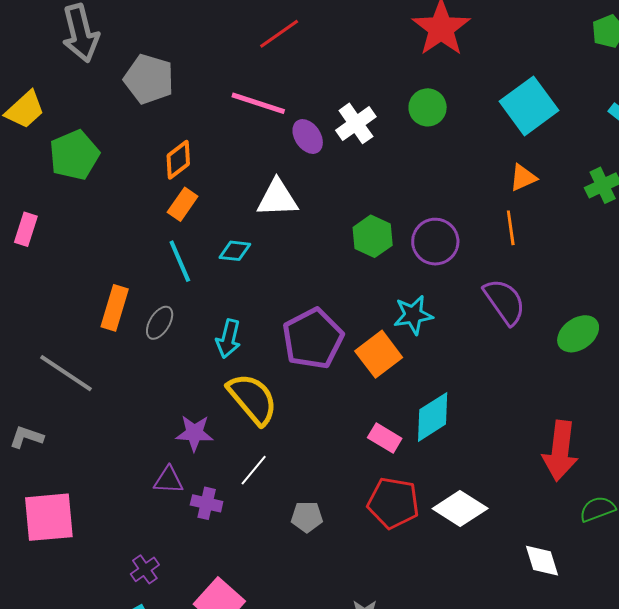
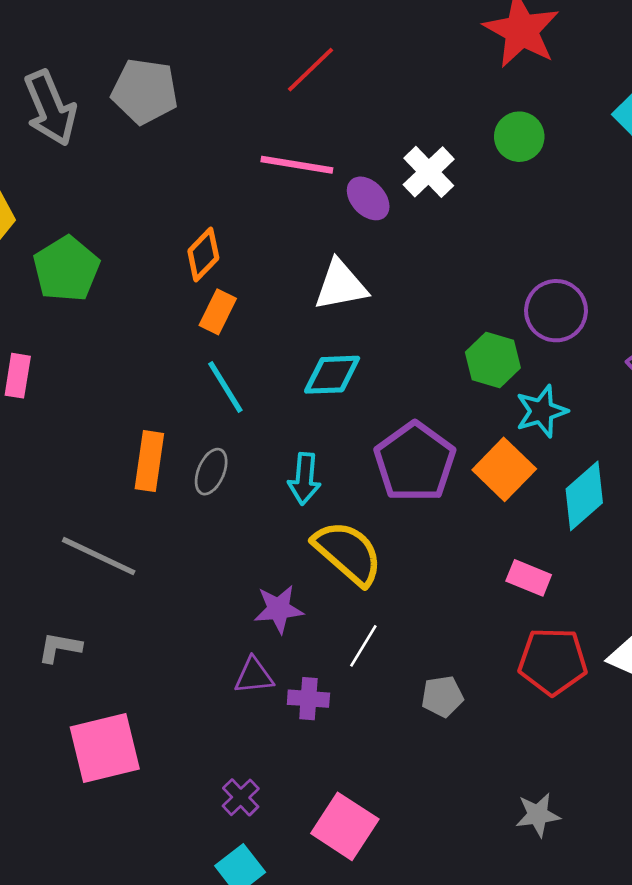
gray pentagon: (149, 79) -> (145, 91), moved
green hexagon: (373, 236) -> (493, 360), moved
cyan diamond: (235, 251) -> (332, 375), moved, size x1.4
cyan diamond: (433, 417) -> (584, 496), moved

